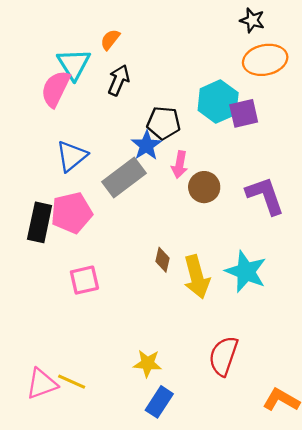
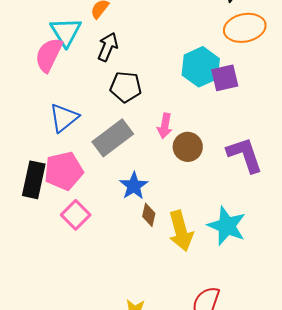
black pentagon: (164, 123) -> (126, 87), moved
blue star: (146, 145) -> (134, 186), moved
pink square: (84, 280) -> (76, 215), moved, turned -32

